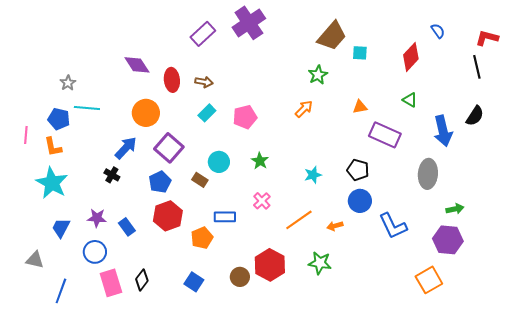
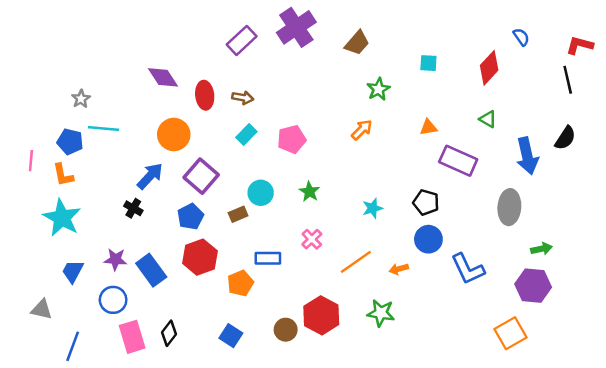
brown trapezoid: (332, 36) -> (357, 43), moved, size x0.7
brown rectangle: (200, 180) -> (238, 214), turned -56
blue rectangle: (127, 227) -> (151, 270), size x1.5

